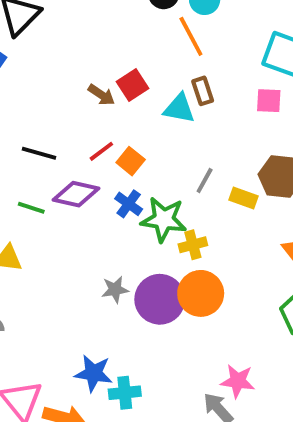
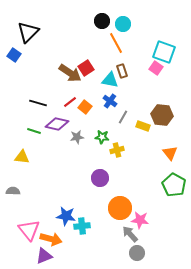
brown arrow: (101, 95) -> (70, 73), size x1.6
pink square: (269, 101) -> (156, 68), moved, turned 32
blue cross: (129, 204) -> (110, 101), moved
green star: (164, 219) -> (102, 137), size x0.6
gray star: (115, 290) -> (77, 137), moved
orange circle: (201, 293) -> (120, 208), moved
purple circle: (160, 299) -> (100, 178), size x0.7

